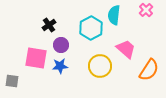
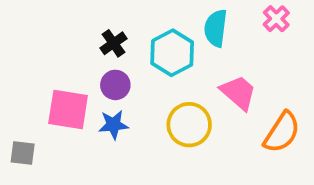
black cross: (49, 25) -> (113, 43), moved

